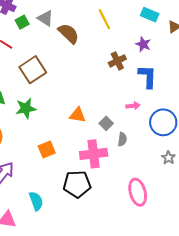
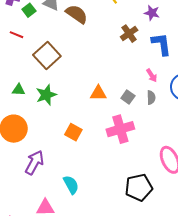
pink arrow: (133, 106) -> (152, 75), turned 72
gray semicircle: (122, 139) -> (151, 98), moved
orange square: (47, 149) -> (73, 132), turned -30
black pentagon: (77, 184) -> (139, 187), moved

